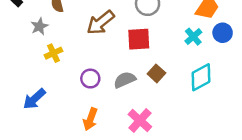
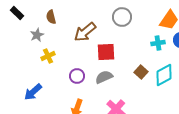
cyan cross: (193, 37) -> (158, 43), turned 32
red square: (139, 39) -> (106, 52), moved
brown square: (156, 73) -> (141, 72), moved

